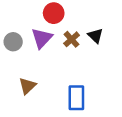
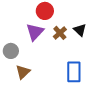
gray circle: (13, 42) -> (11, 51), moved
blue rectangle: (76, 98) -> (74, 72), moved

